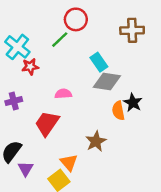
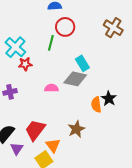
brown cross: (132, 30) -> (113, 28), moved, turned 30
green line: (60, 40) -> (51, 43), turned -35
gray diamond: (107, 81) -> (75, 79), moved
red trapezoid: (47, 123) -> (35, 130), moved

